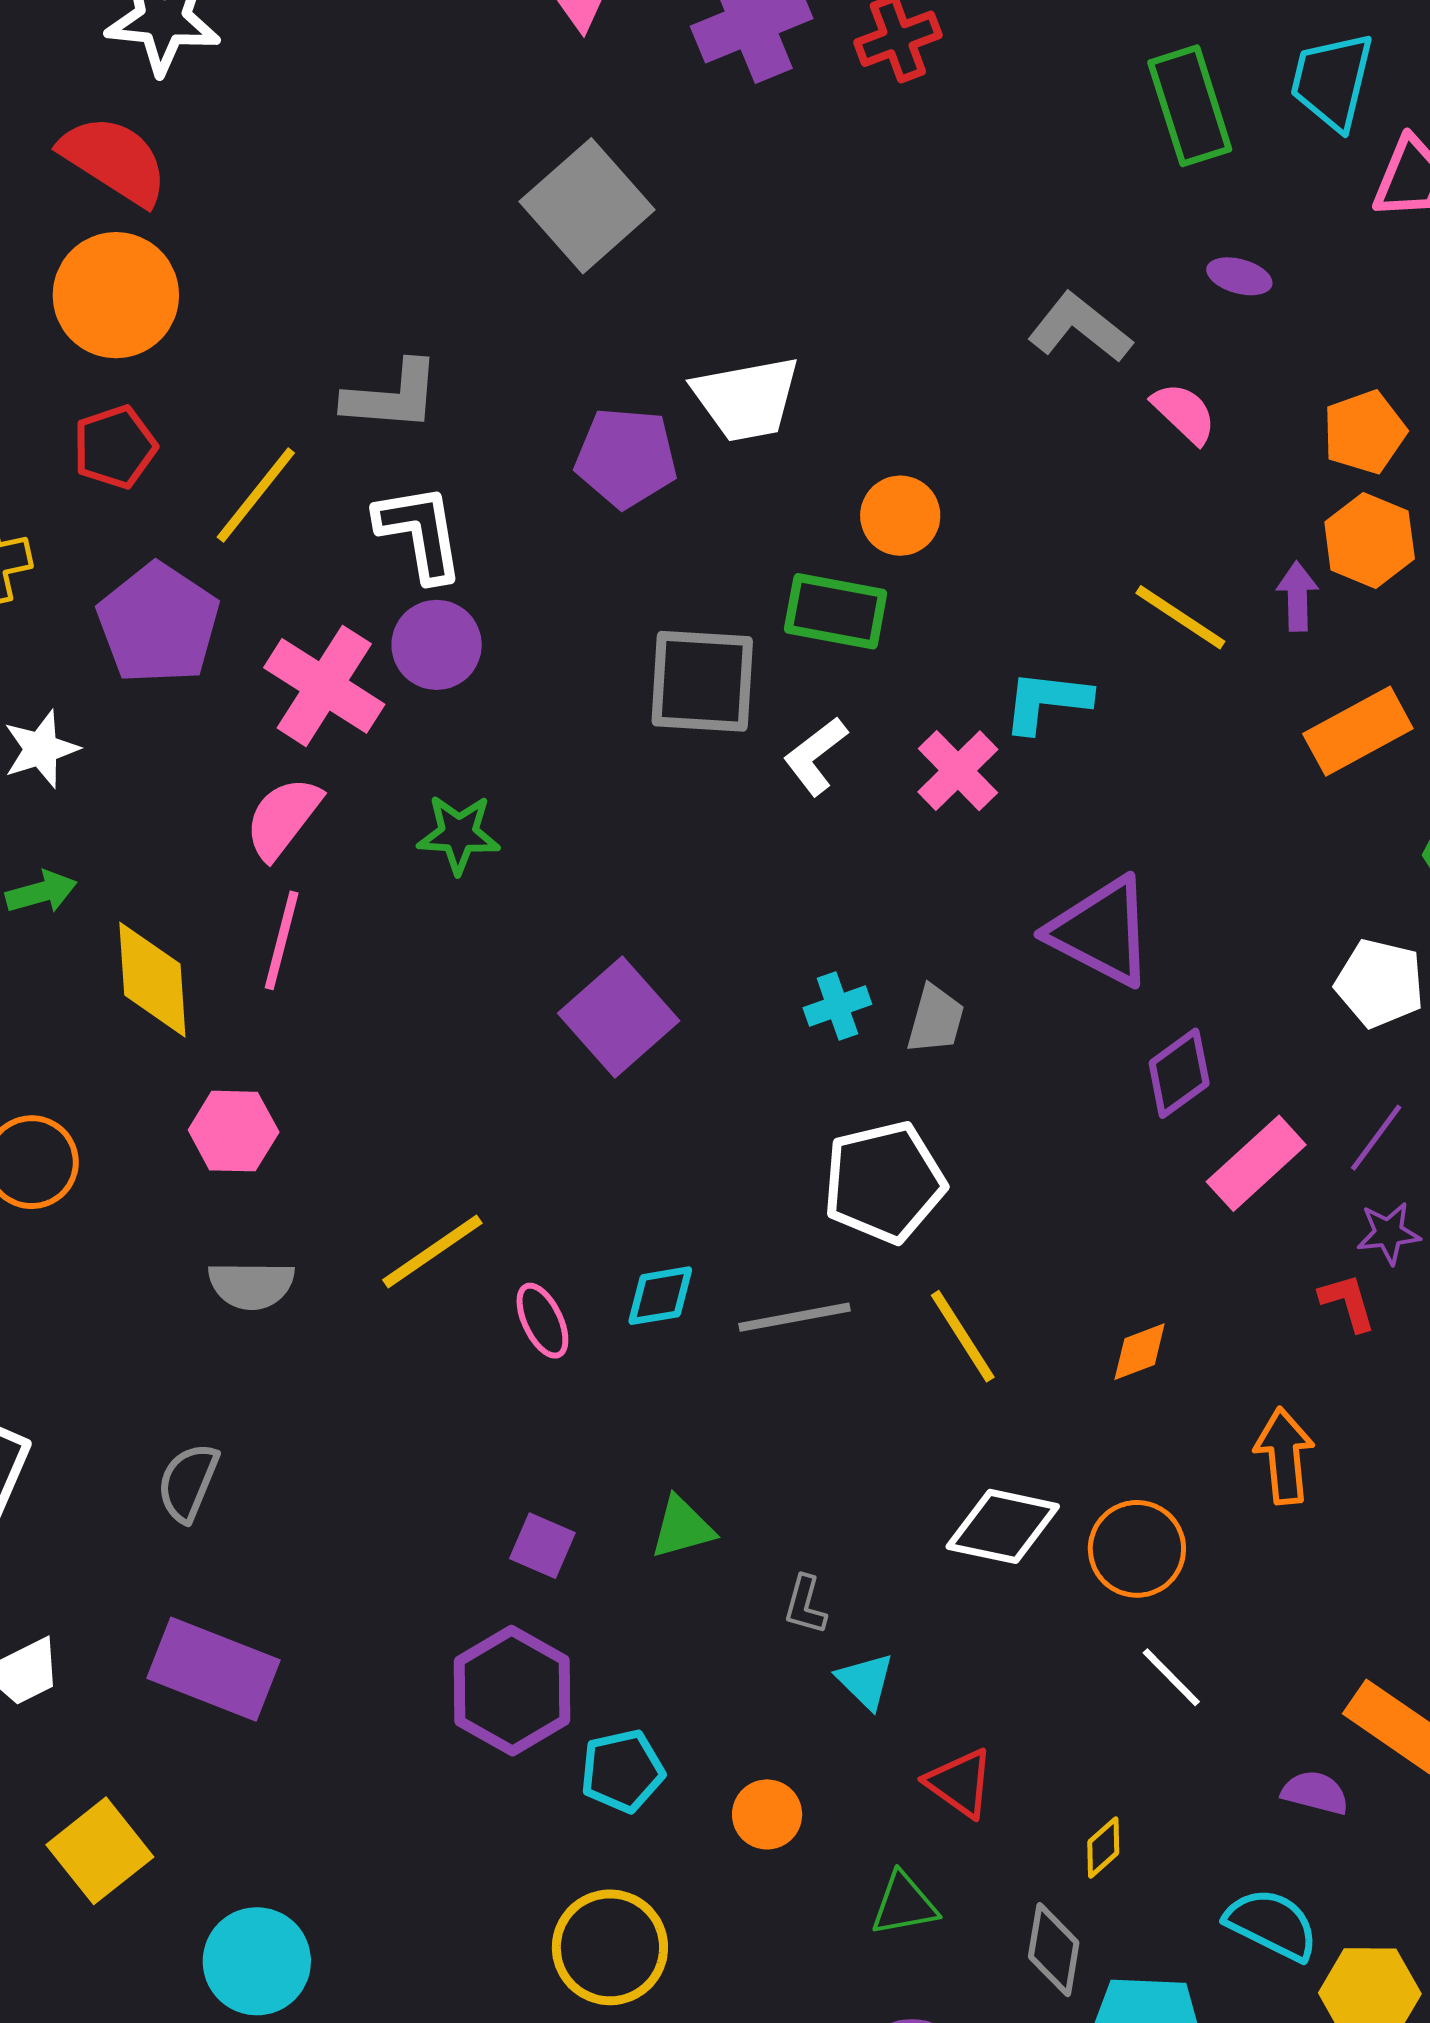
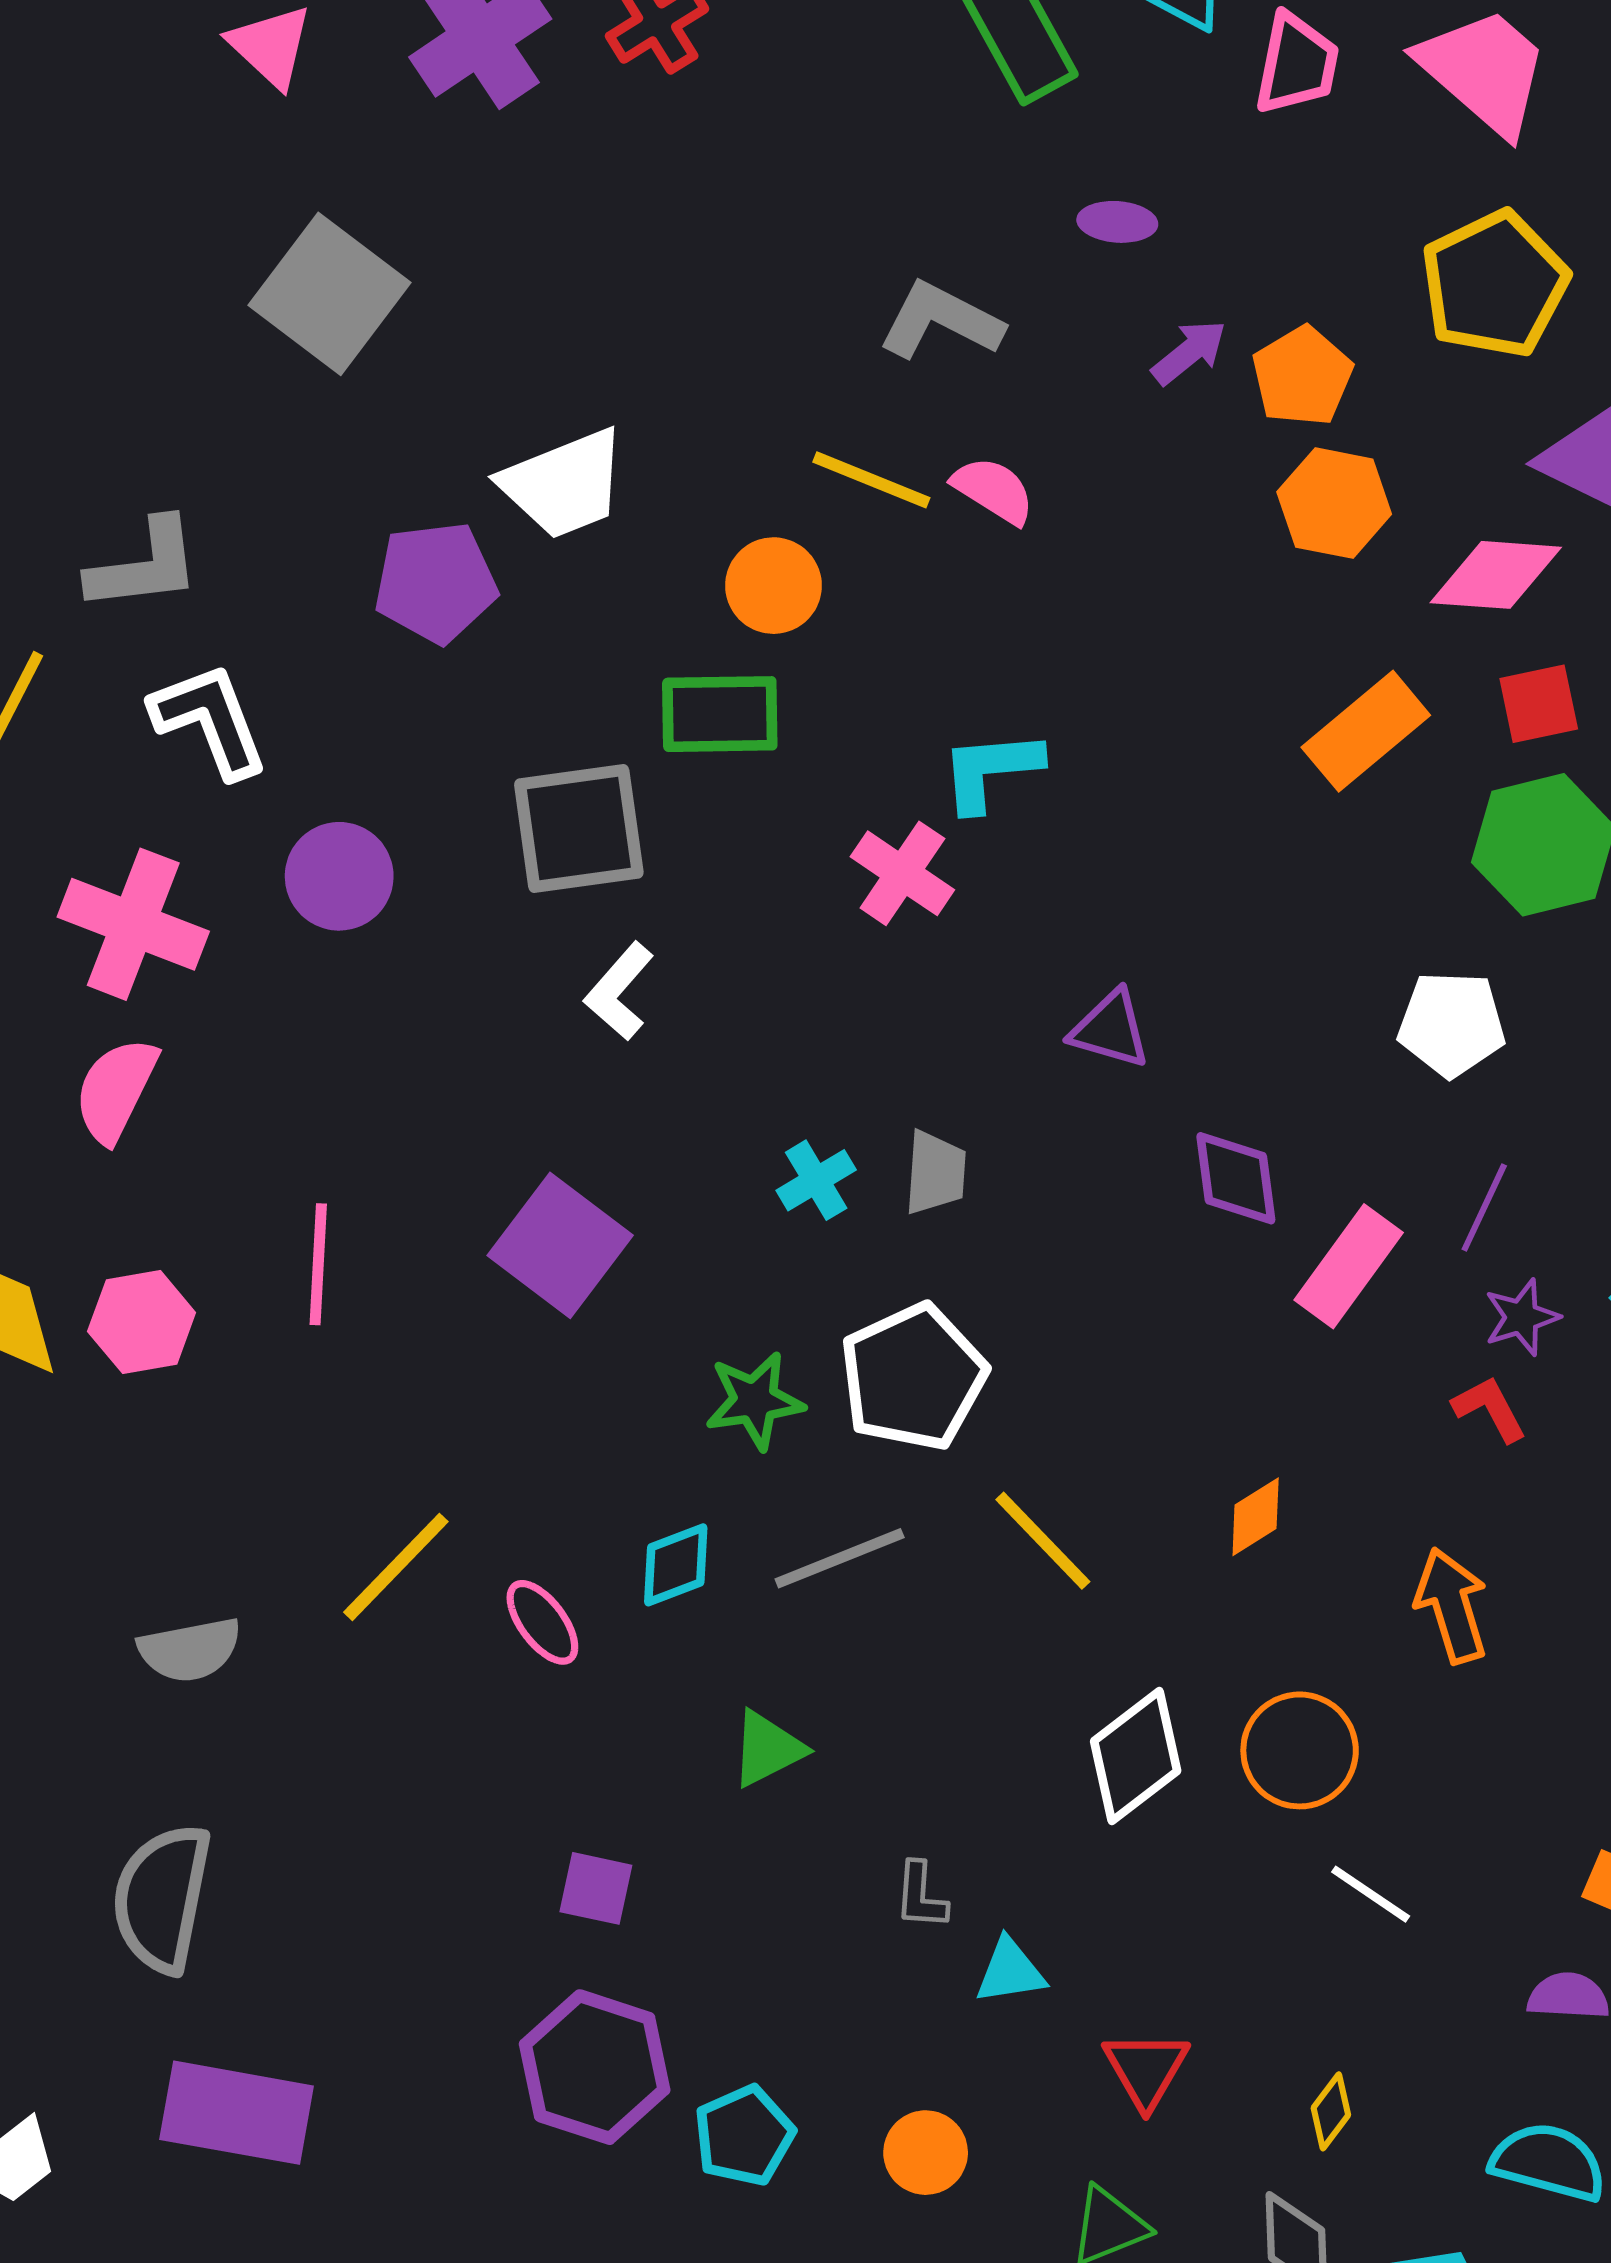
pink semicircle: (1184, 413) -> (994, 490), moved
purple arrow: (1297, 596) -> (1189, 352), moved, turned 64
yellow line: (1180, 617) -> (871, 480), moved
purple circle: (437, 645) -> (339, 876), moved
white L-shape: (815, 756) -> (619, 991), moved
green star: (459, 834) -> (755, 1401), moved
purple triangle: (1101, 932) -> (1110, 1029), size x0.6
pink line: (282, 940) -> (318, 1264), moved
purple diamond: (1179, 1073) -> (1236, 1178), turned -50
pink hexagon: (234, 1131) -> (142, 1322), moved
gray semicircle: (188, 1482) -> (162, 1898), size x1.5
white diamond: (1003, 1526) -> (1136, 1756), turned -38
green triangle: (682, 1528) -> (767, 1749), moved
cyan triangle: (865, 1681) -> (1010, 1971), turned -42
red triangle: (960, 1783) -> (1146, 2069), turned 36

